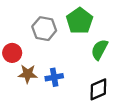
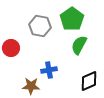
green semicircle: (99, 50) -> (79, 45), moved
brown star: (28, 74) -> (31, 86), moved

